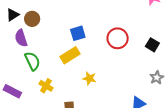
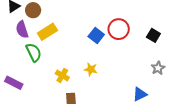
blue square: (78, 33) -> (96, 36), moved, turned -35
yellow rectangle: (70, 55) -> (47, 32), moved
yellow cross: (46, 86) -> (62, 75), moved

